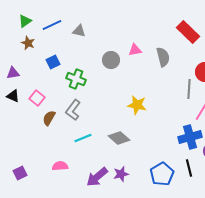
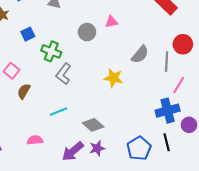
gray semicircle: (163, 57) -> (140, 54), moved, turned 54
gray L-shape: (73, 110) -> (64, 74), moved
gray diamond: (119, 138) -> (93, 125), moved

